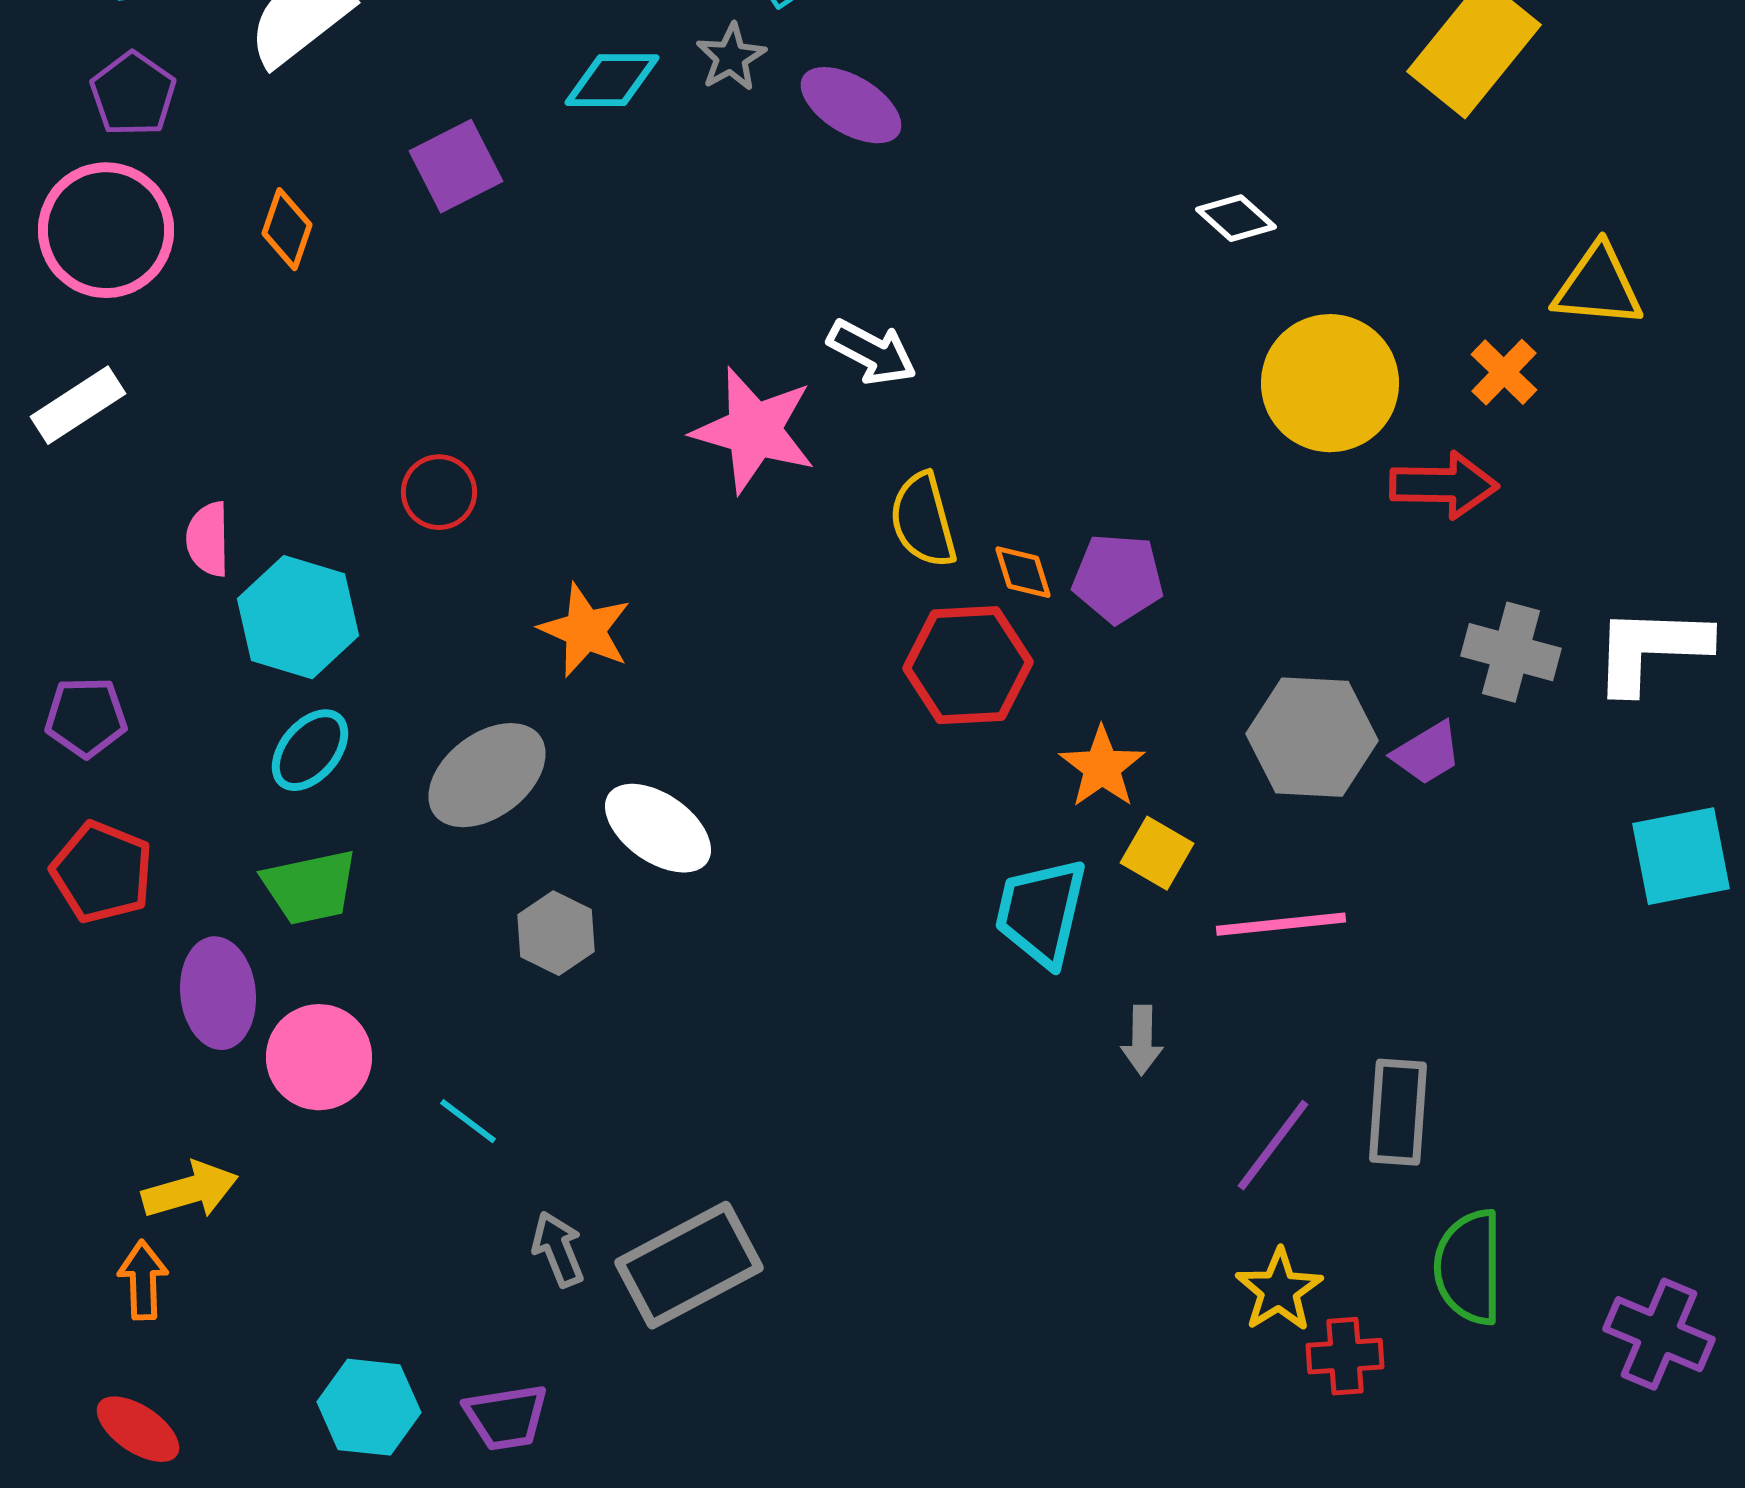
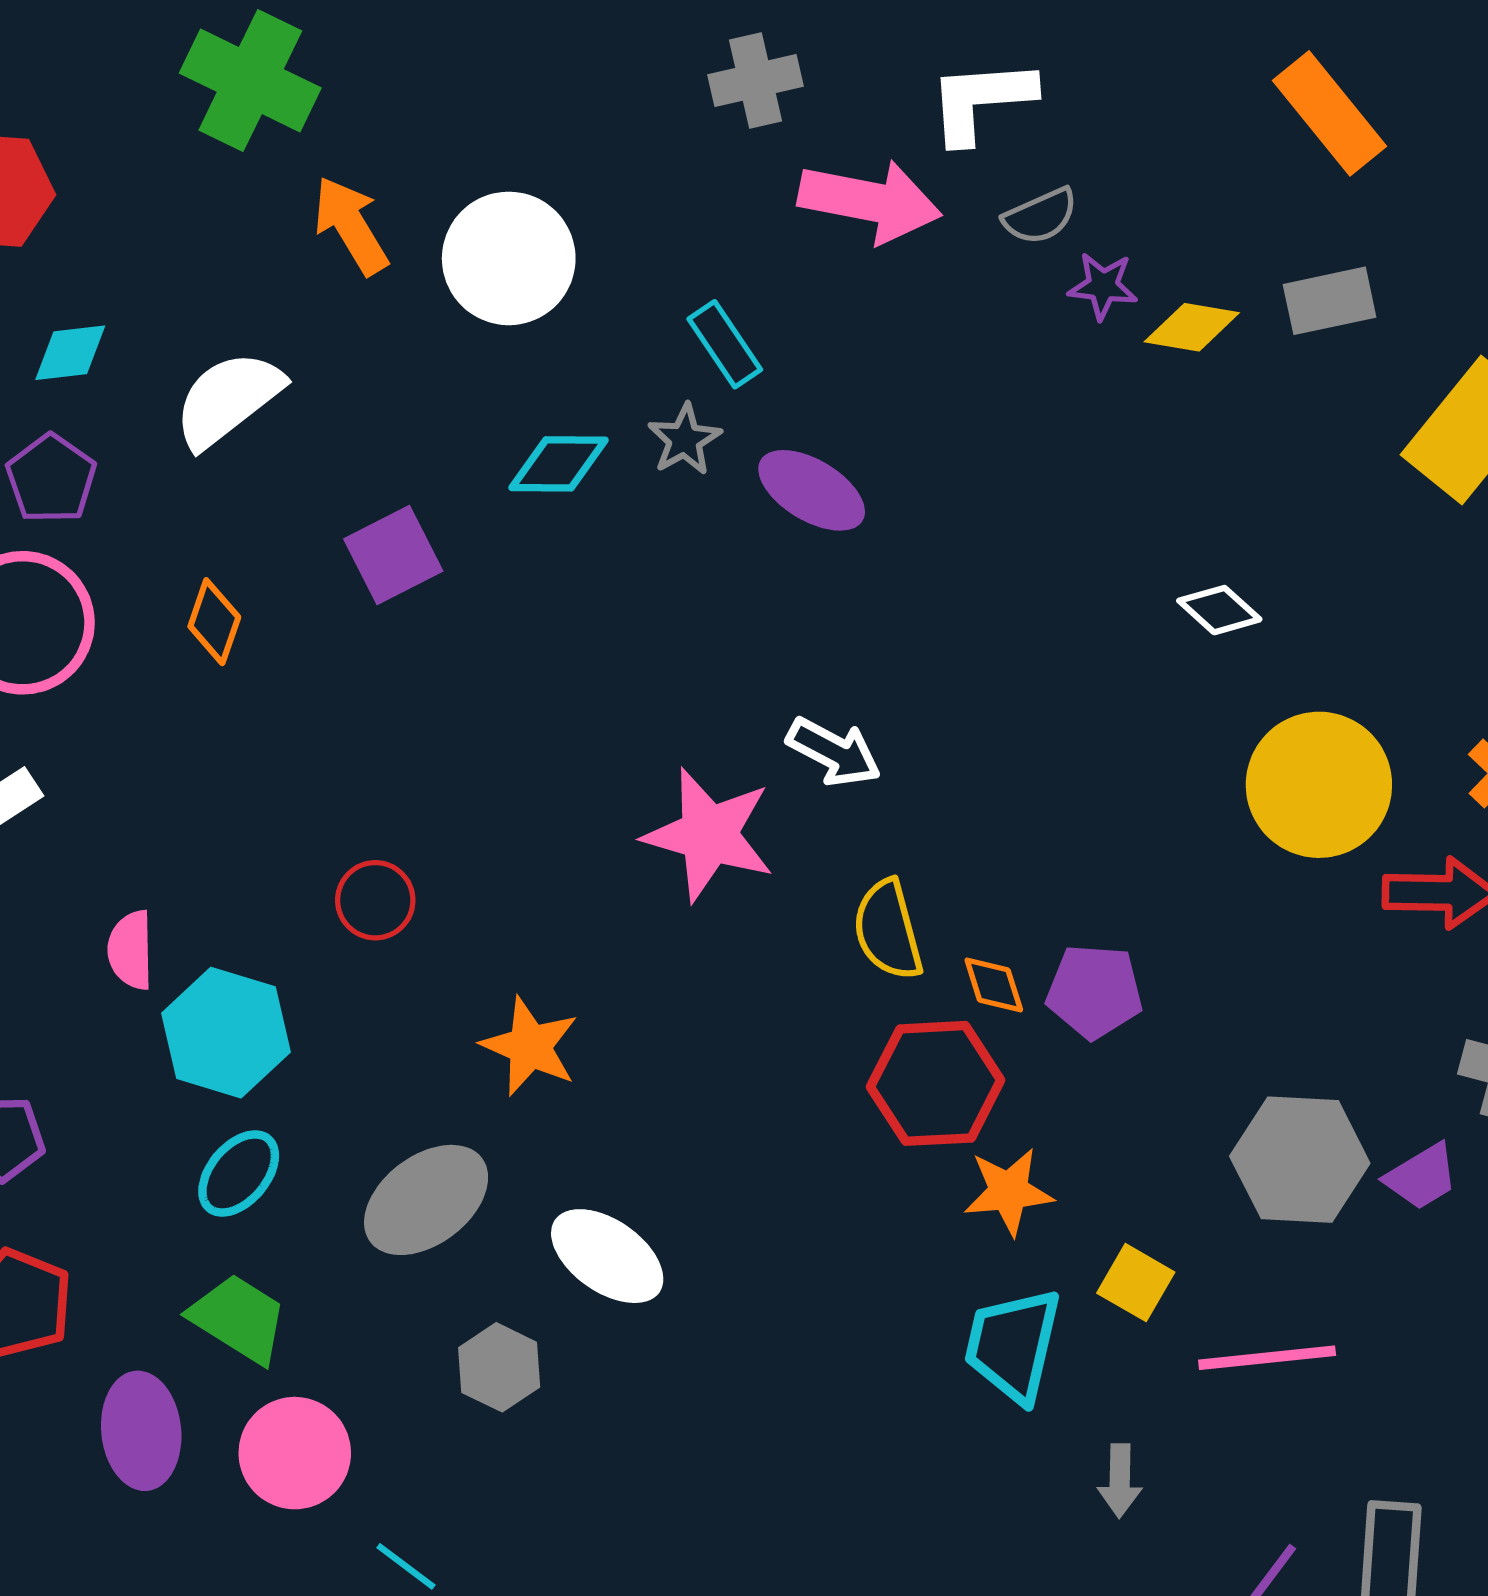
orange star: (1102, 767) -> (1009, 1191), moved, turned 30
green trapezoid: (310, 887) -> (239, 1319), turned -136
pink circle: (319, 1057) -> (295, 1453), moved

